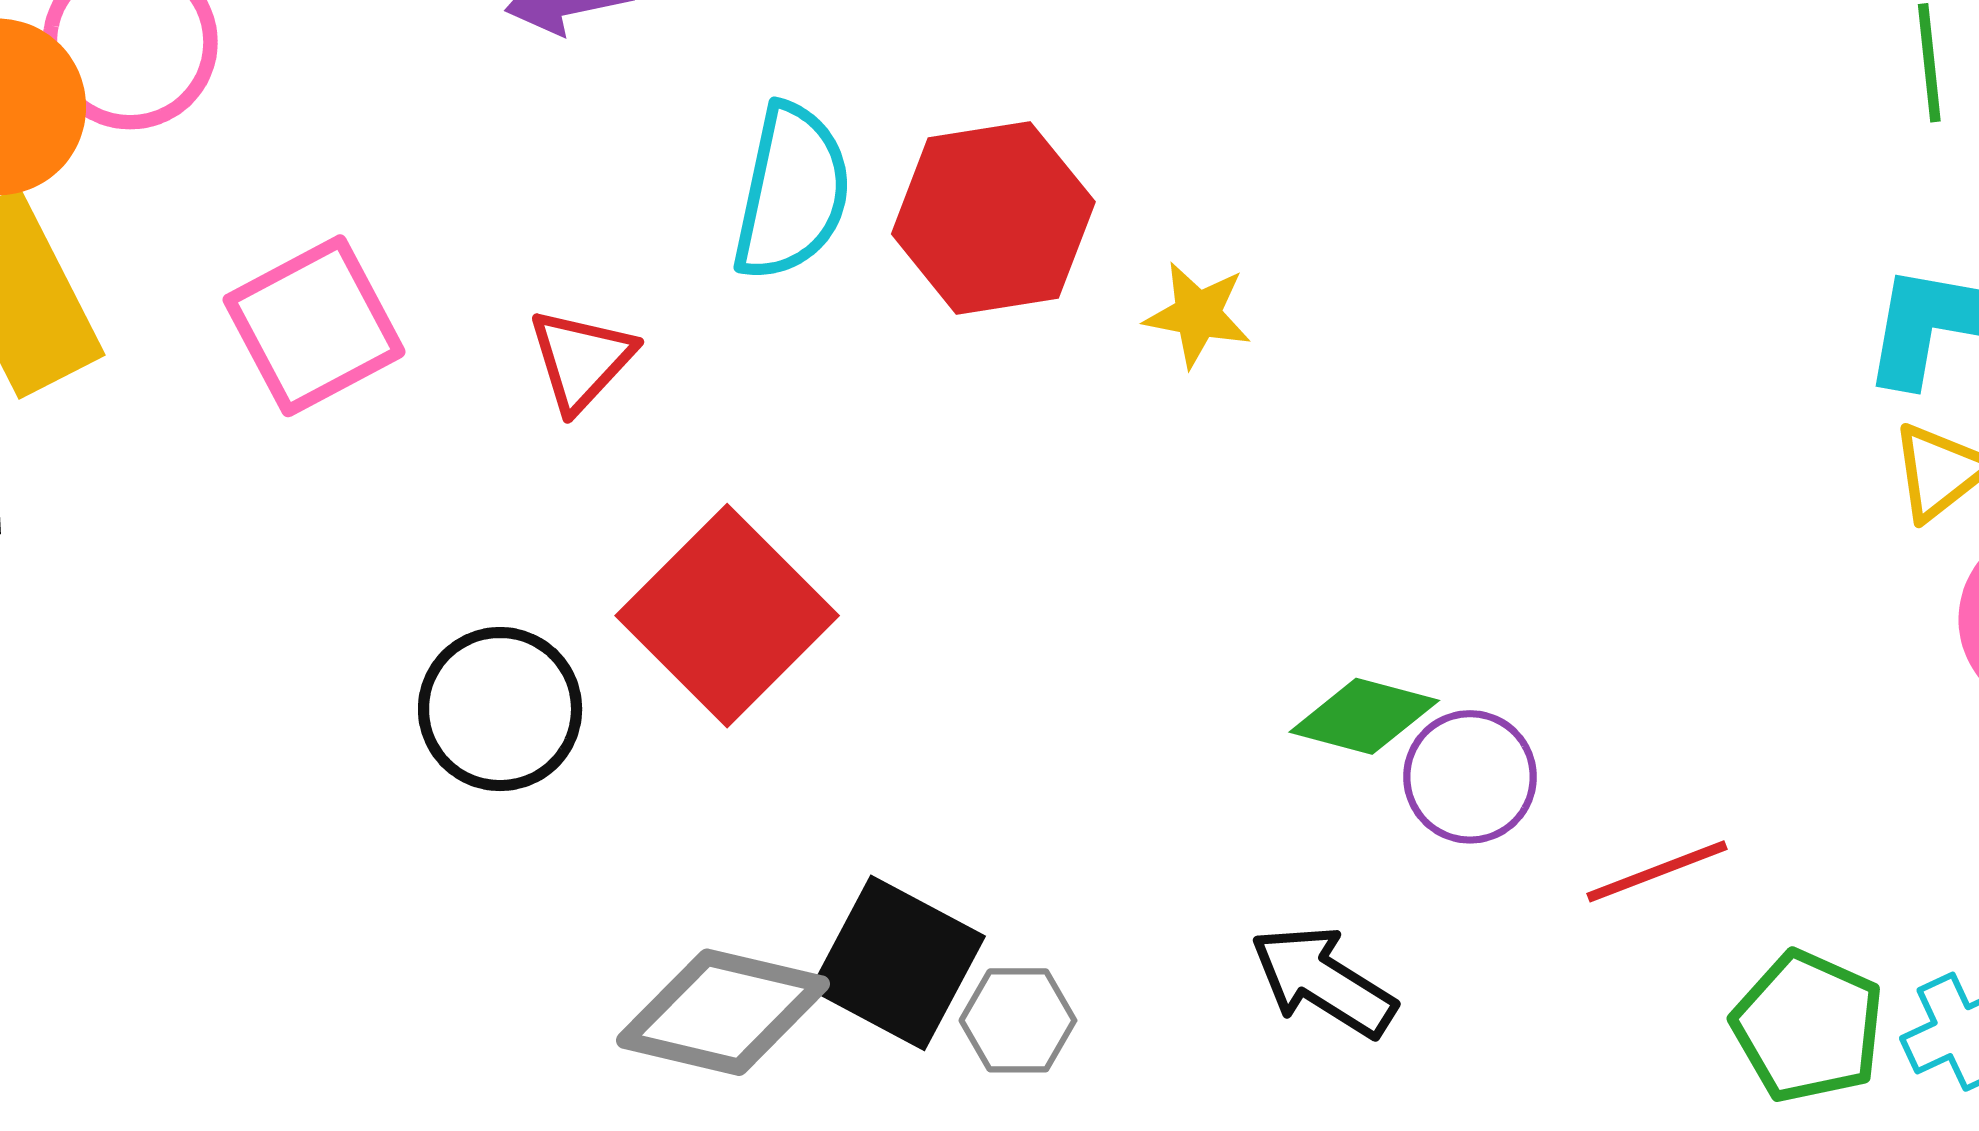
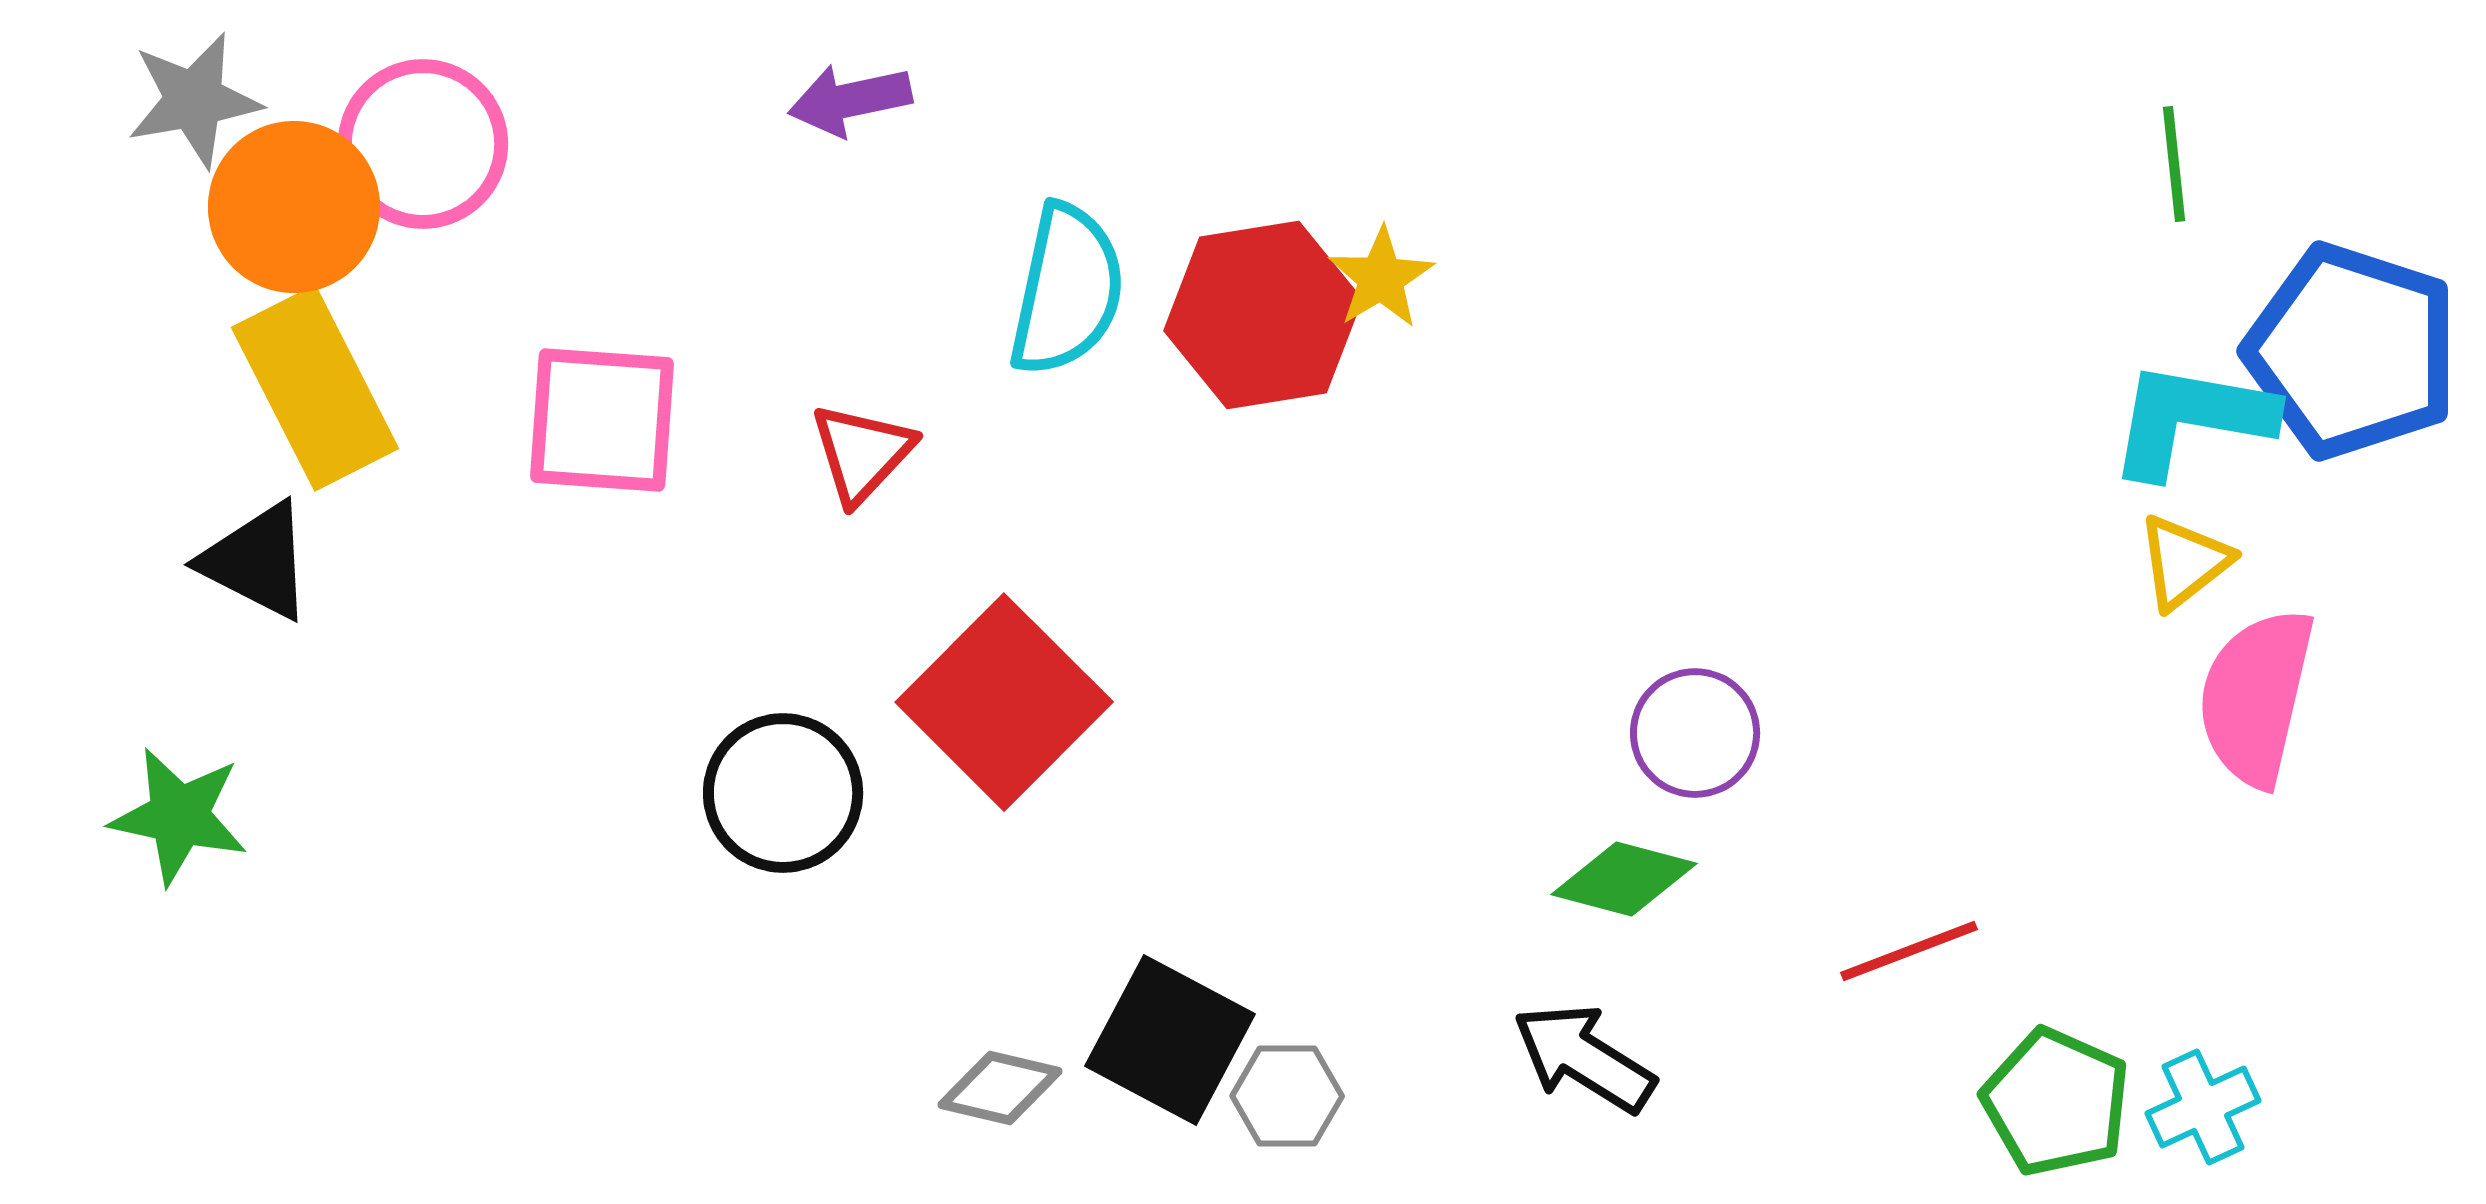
yellow star: (1198, 314) -> (1381, 278), moved, turned 30
pink square: (314, 326) -> (602, 420), turned 32
green diamond: (1364, 716) -> (1624, 879), moved
purple circle: (1470, 777) -> (1695, 733), moved
gray diamond: (723, 1012) -> (1000, 1088), size x0.6

